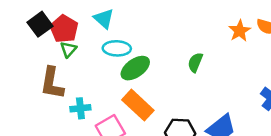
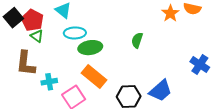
green triangle: (68, 49) -> (37, 36), turned -32
green ellipse: (135, 68) -> (90, 48), turned 30

